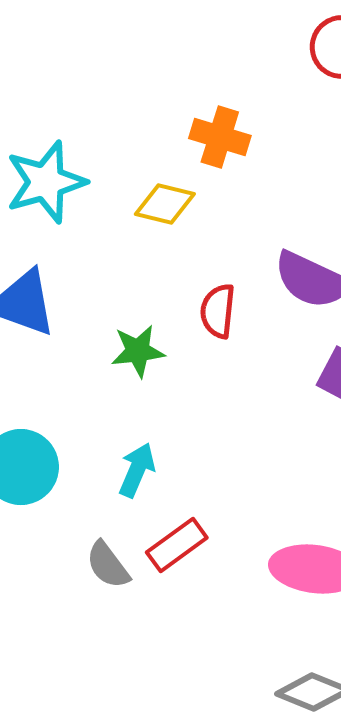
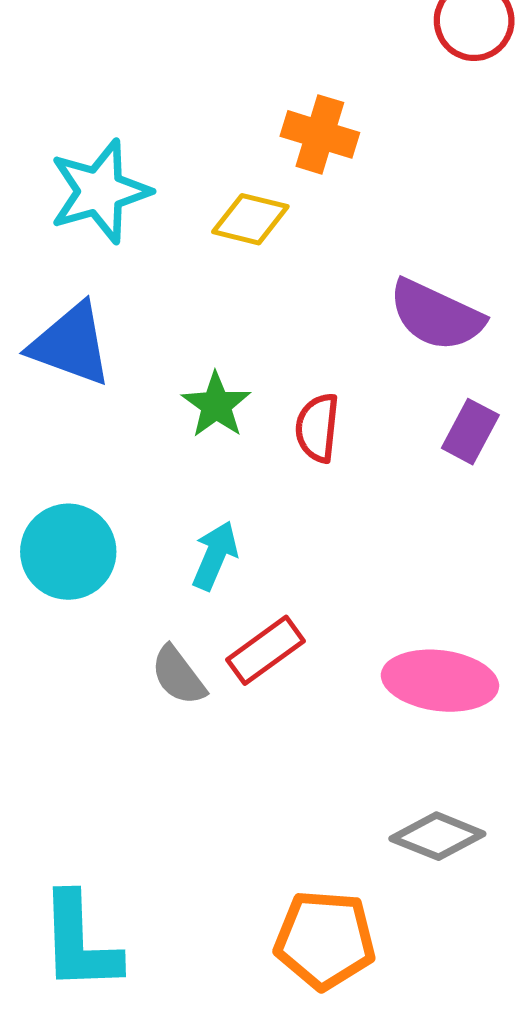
red semicircle: (218, 311) -> (317, 428), moved
green star: (138, 351) -> (216, 405), turned -30

